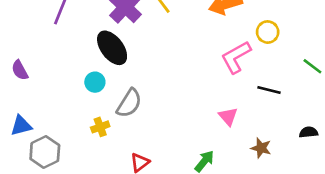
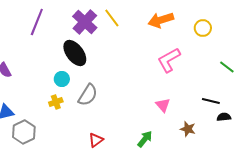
yellow circle: (268, 32) -> (203, 28), moved
black line: (269, 90) -> (211, 101), moved
yellow cross: (100, 127) -> (56, 102), moved

